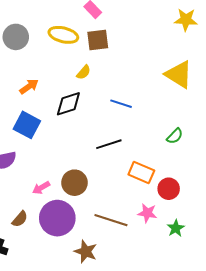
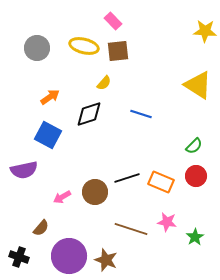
black line: (109, 144) -> (127, 178), moved
red circle: (169, 189) -> (196, 176), moved
purple circle: (57, 218) -> (69, 256), moved

